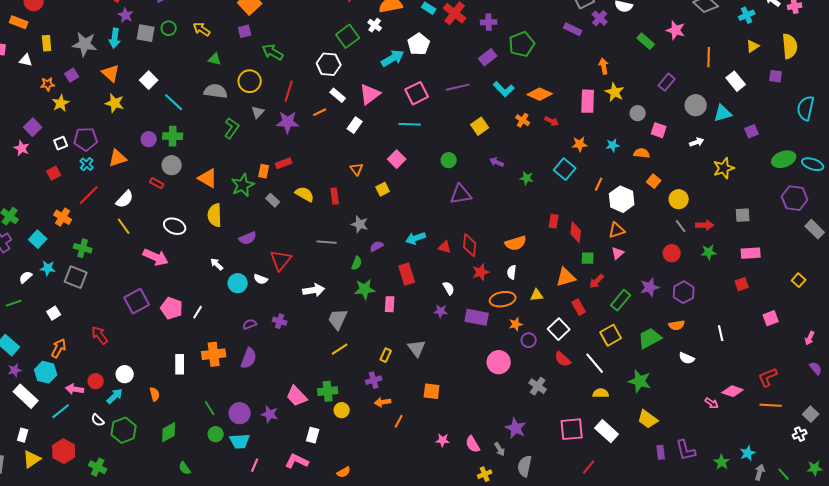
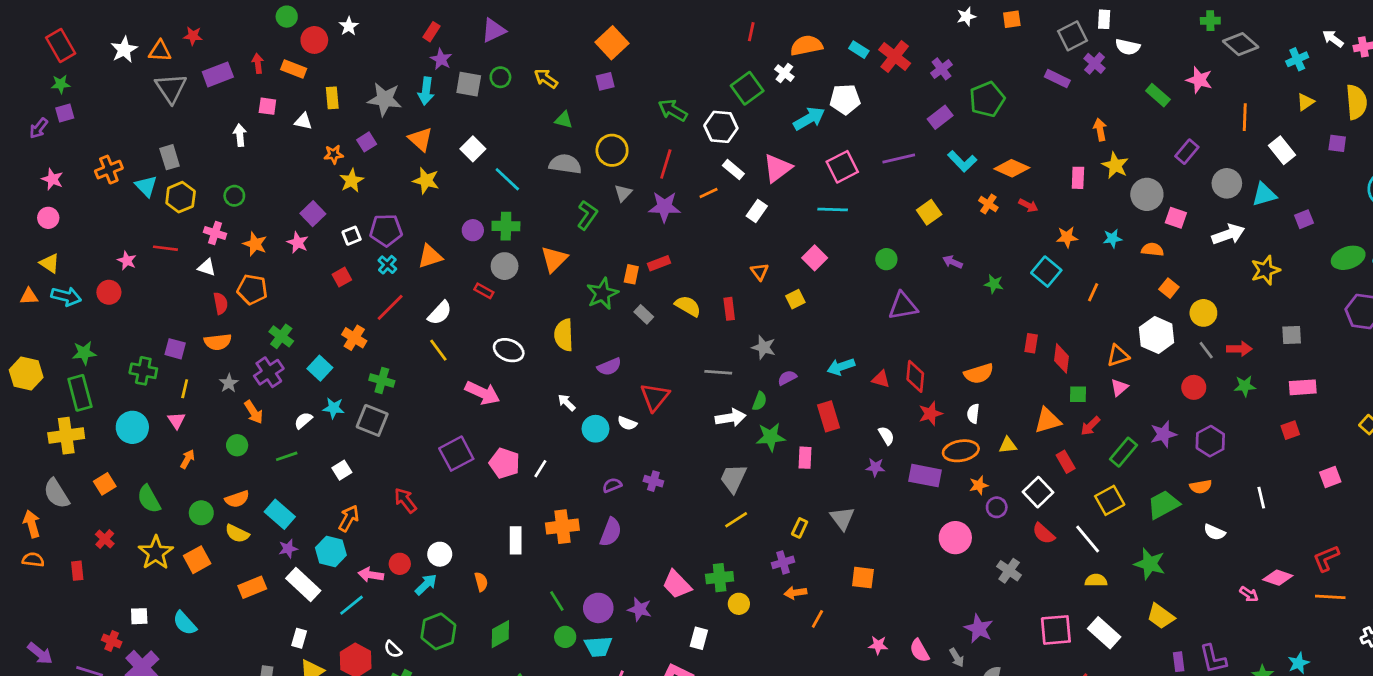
purple cross: (489, 22) -> (942, 69), turned -35
white pentagon: (419, 44) -> (845, 99), turned 30
green arrow: (273, 52) -> (673, 110), moved
pink rectangle: (588, 101) -> (1078, 178), size x0.7
gray circle: (638, 113) -> (1147, 194), size x1.5
white arrow: (697, 142) -> (1228, 234), size x1.6
orange triangle: (208, 178) -> (554, 259), moved, turned 45
white hexagon: (622, 199) -> (1157, 335), moved
white arrow: (314, 290) -> (731, 418), moved
white semicircle: (98, 420) -> (393, 649), moved

